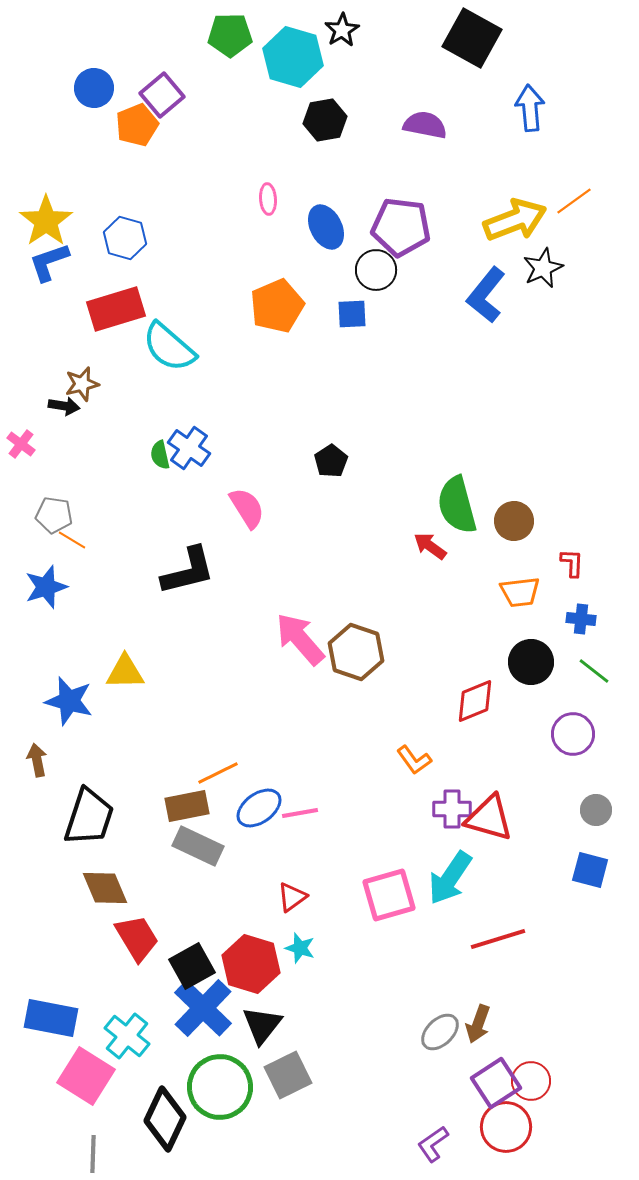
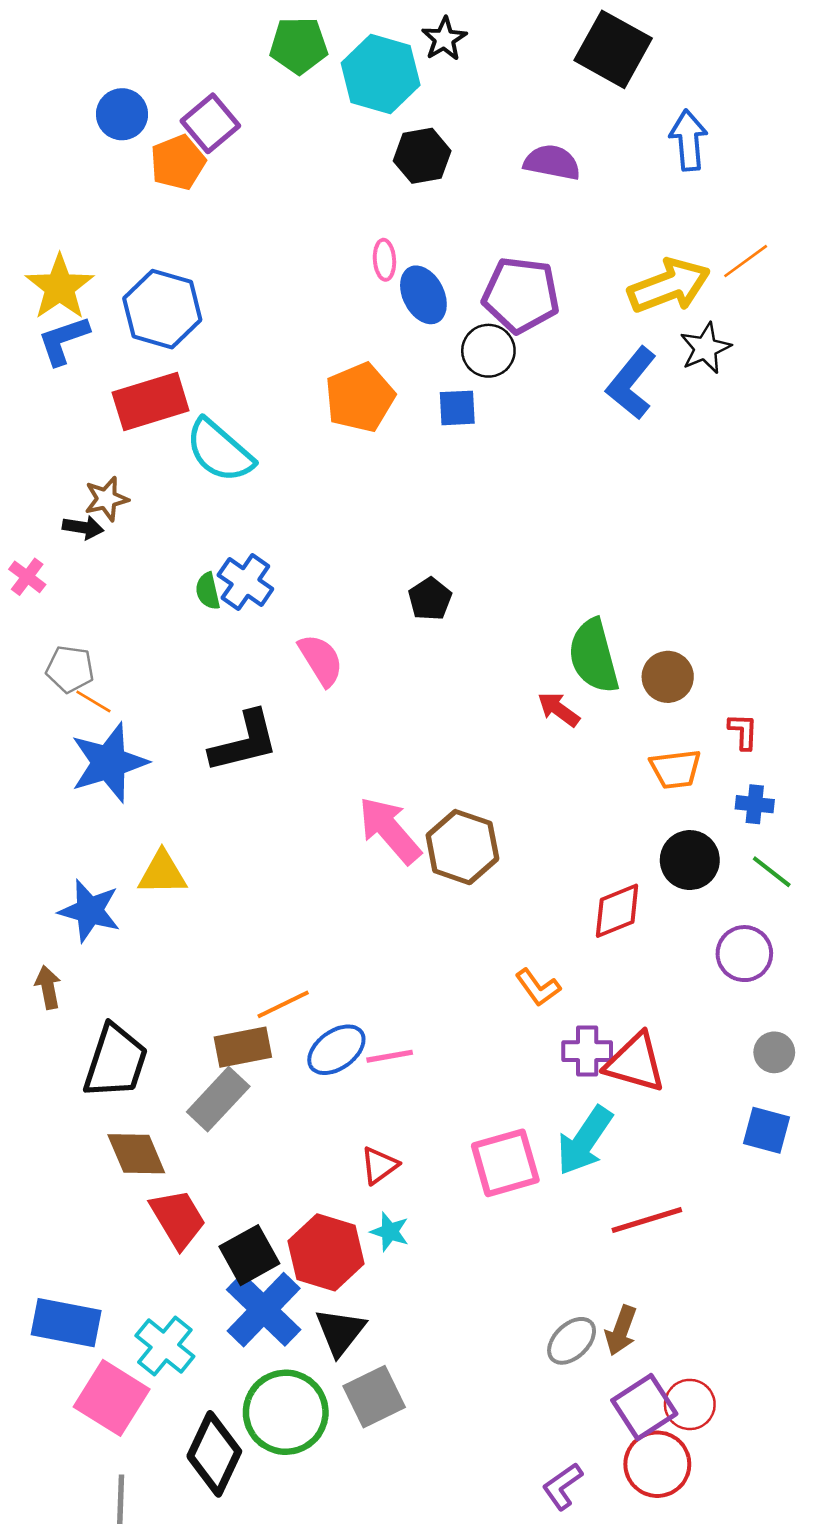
pink ellipse: (268, 199) -> (384, 260), moved
blue hexagon: (125, 238) -> (162, 309), size x1.4
blue star: (46, 587) -> (109, 763), moved, size x1.4
gray rectangle: (198, 846) -> (218, 1099), moved, turned -72

